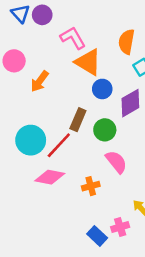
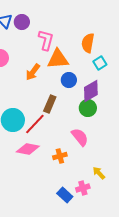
pink L-shape: (73, 38) -> (46, 40), turned 45
orange triangle: (88, 62) -> (58, 59), turned -35
orange arrow: (40, 81) -> (33, 72), moved
green circle: (105, 130) -> (88, 108), moved

